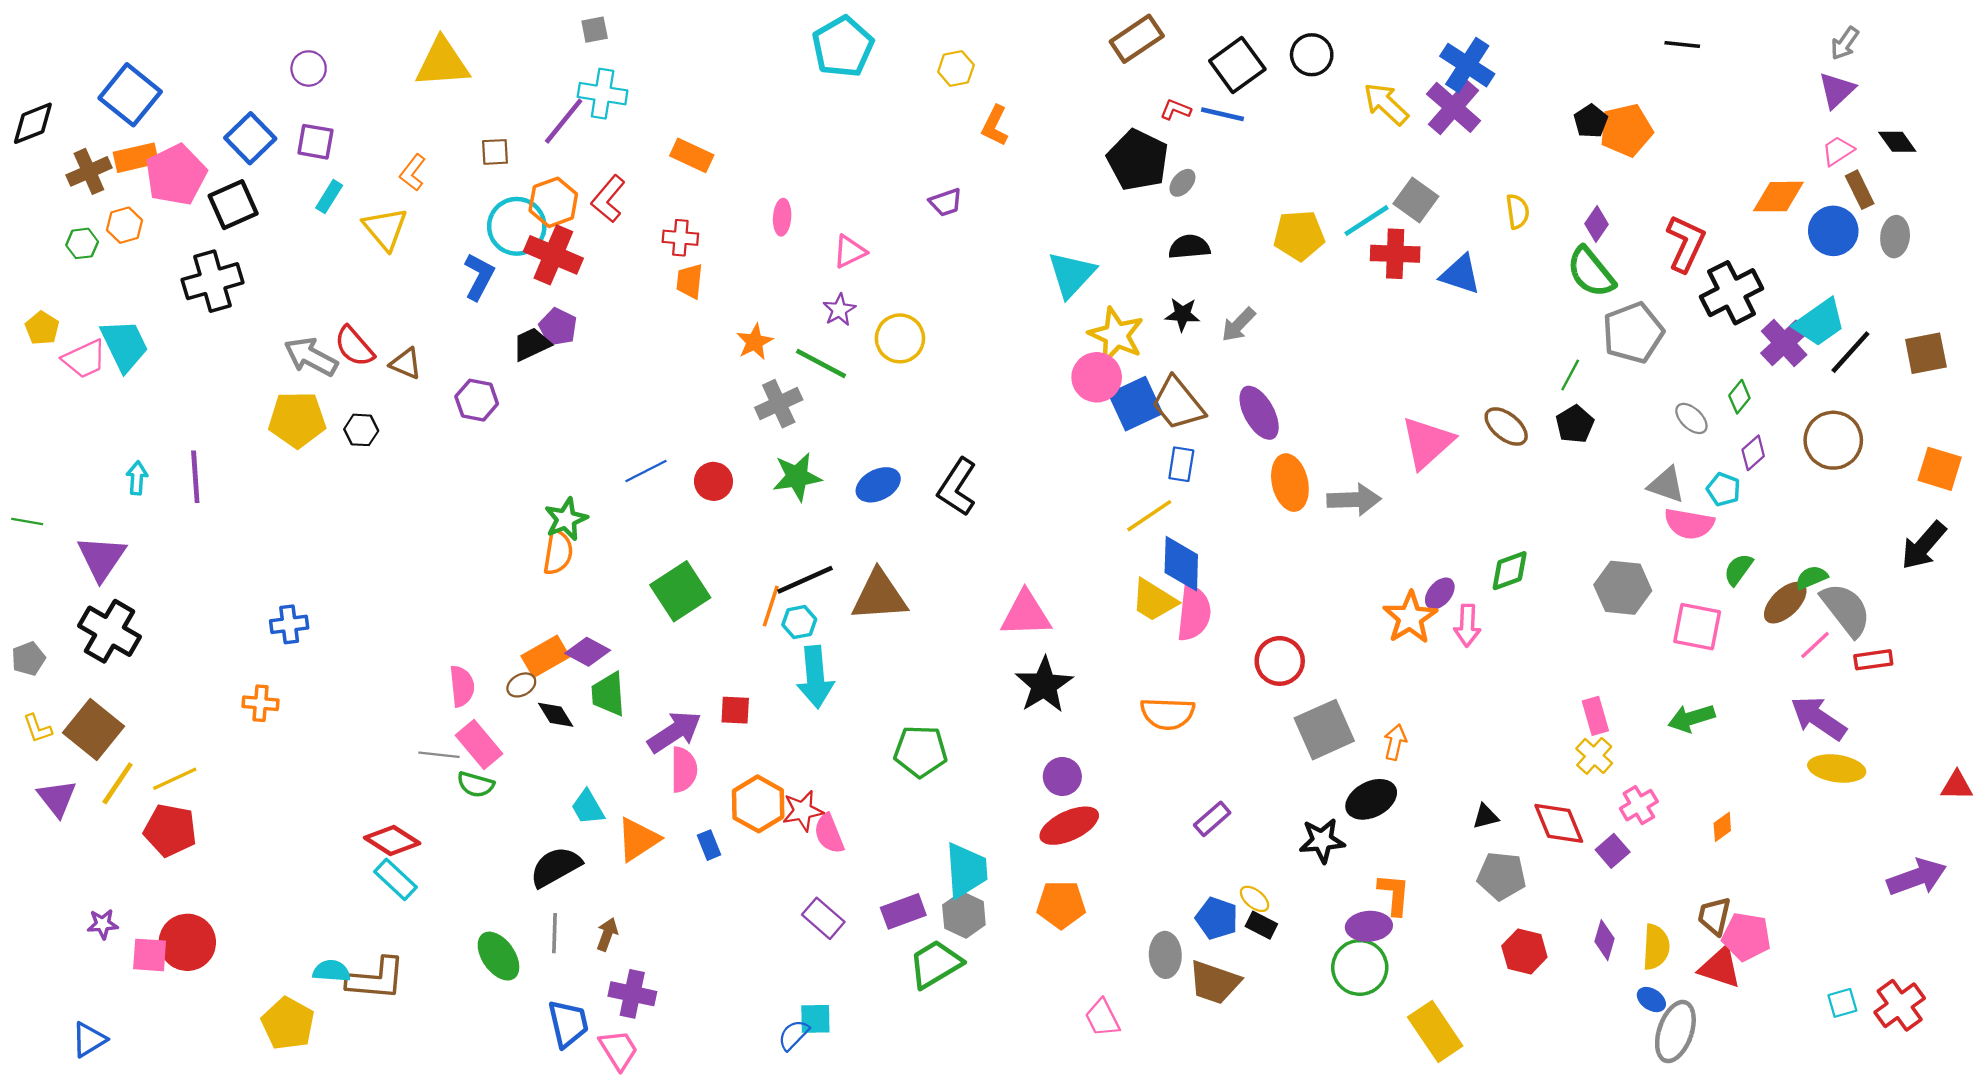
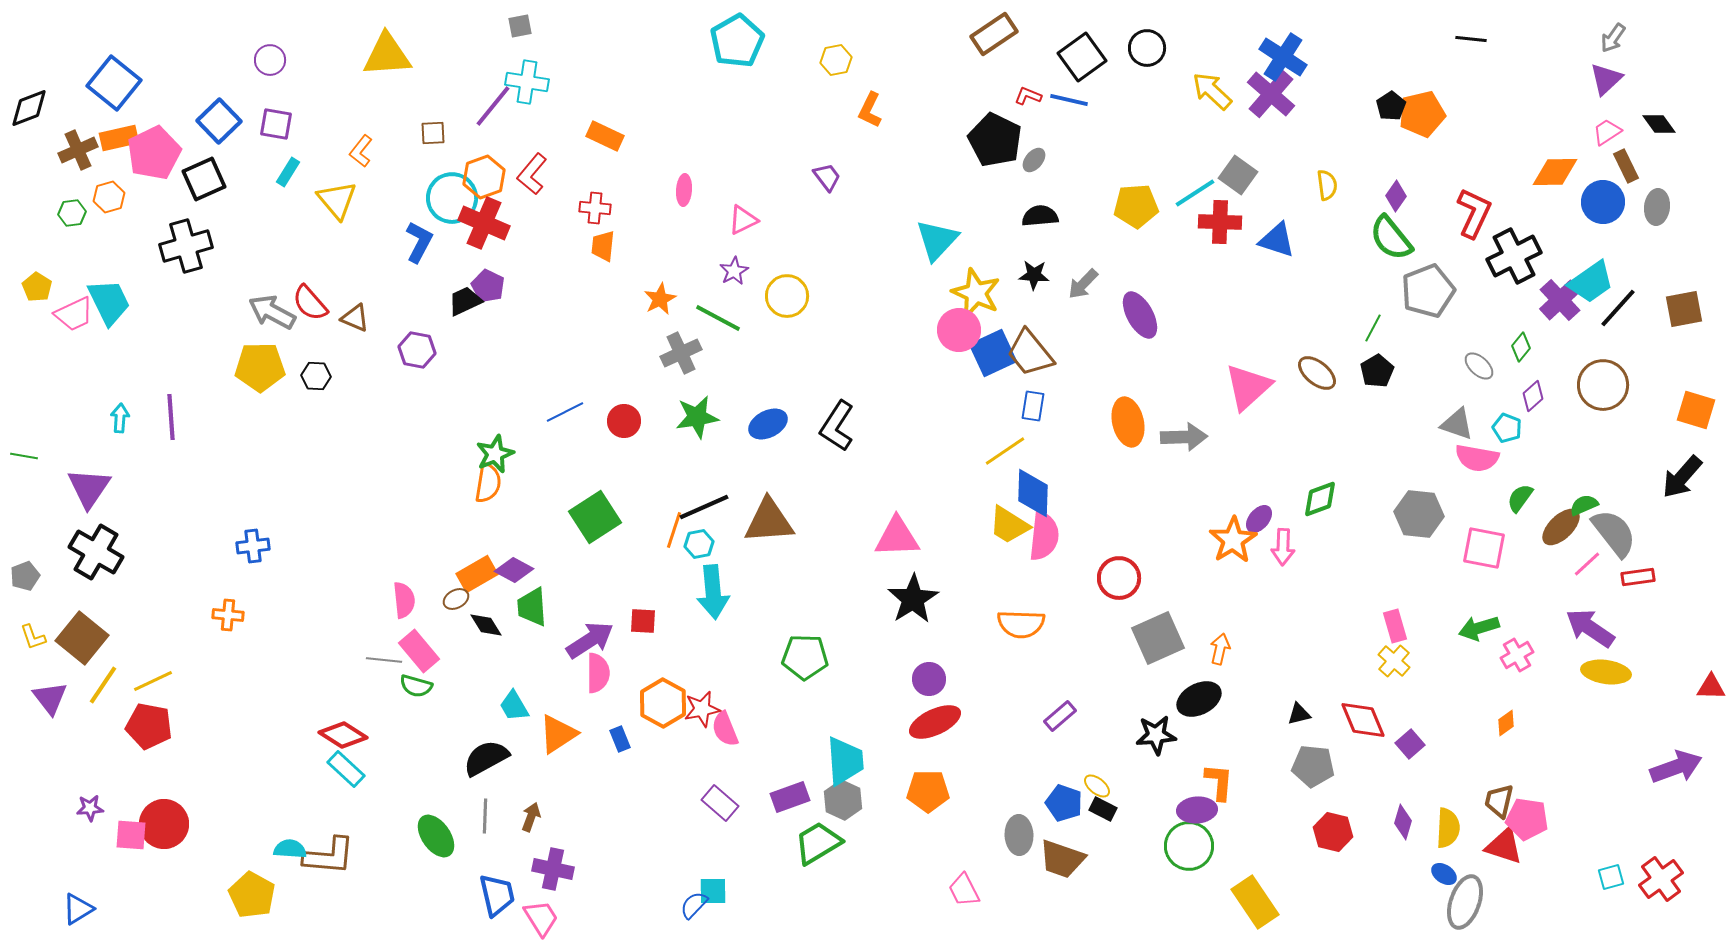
purple trapezoid: (946, 202) -> (827, 177), turned -108
purple ellipse: (1259, 413) -> (1140, 315), moved
pink cross: (1639, 805) -> (1517, 655), moved

